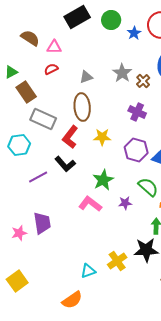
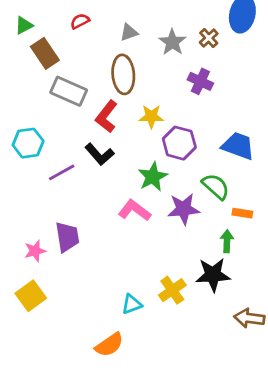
gray star: (122, 73) -> (172, 42), moved
cyan hexagon: (19, 145) -> (28, 143), moved
purple hexagon: (136, 150) -> (179, 143), moved
purple star: (125, 203) -> (184, 209), size x1.6
yellow square: (17, 281) -> (31, 296), moved

